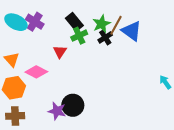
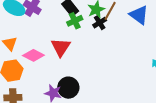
blue triangle: (131, 31) -> (139, 15), moved
red triangle: (60, 52) -> (61, 47), moved, size x1.5

